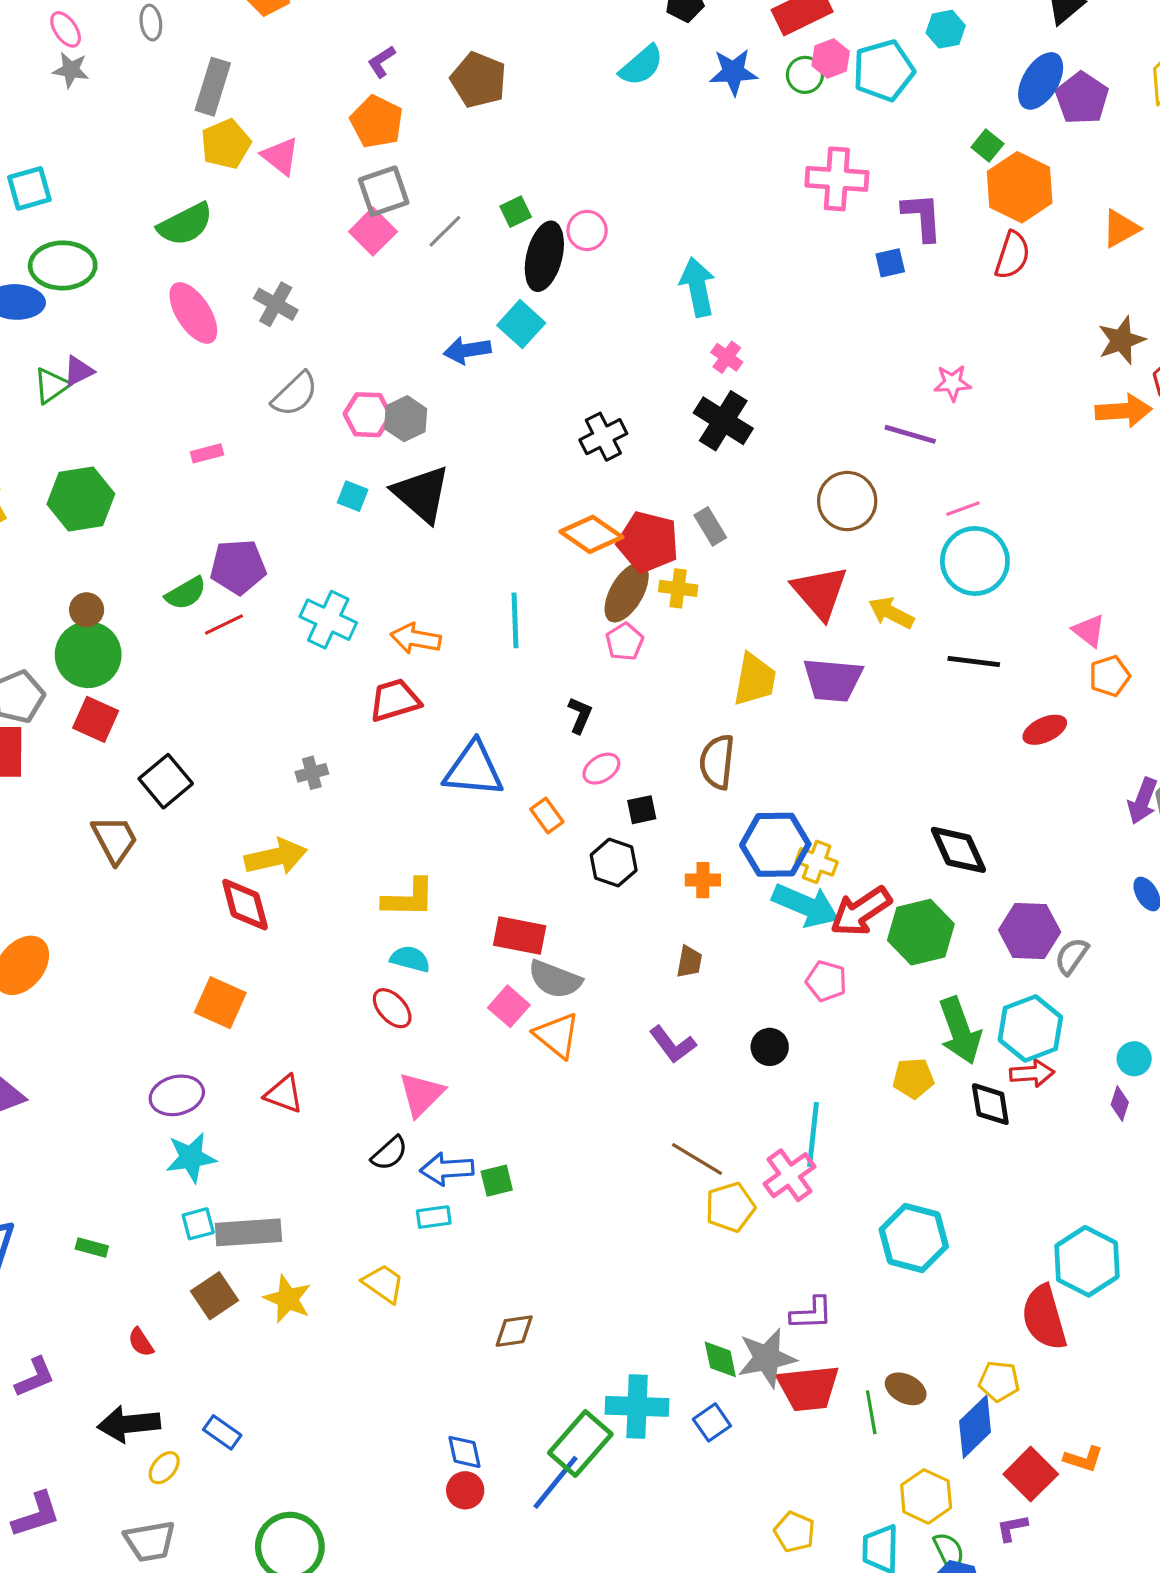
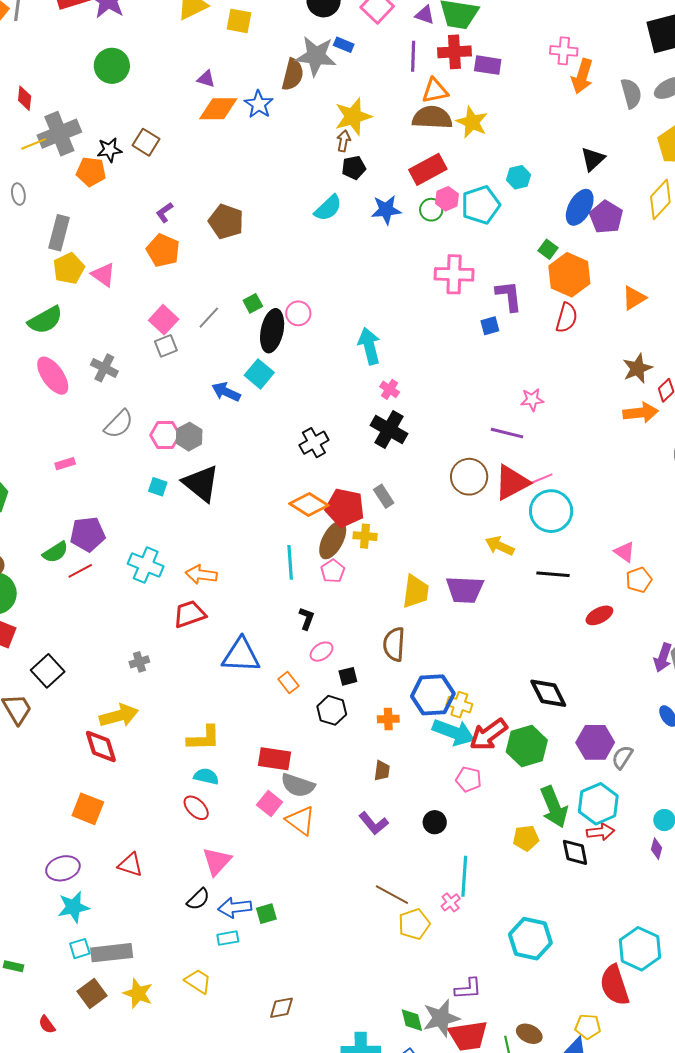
gray square: (384, 191) -> (166, 346), moved, size x0.7
blue arrow: (467, 350) -> (226, 392), turned 36
red triangle: (820, 592) -> (512, 482), moved, turned 45
cyan line: (515, 620) -> (290, 562), moved
pink cross: (790, 1175) -> (451, 902), size x0.6

